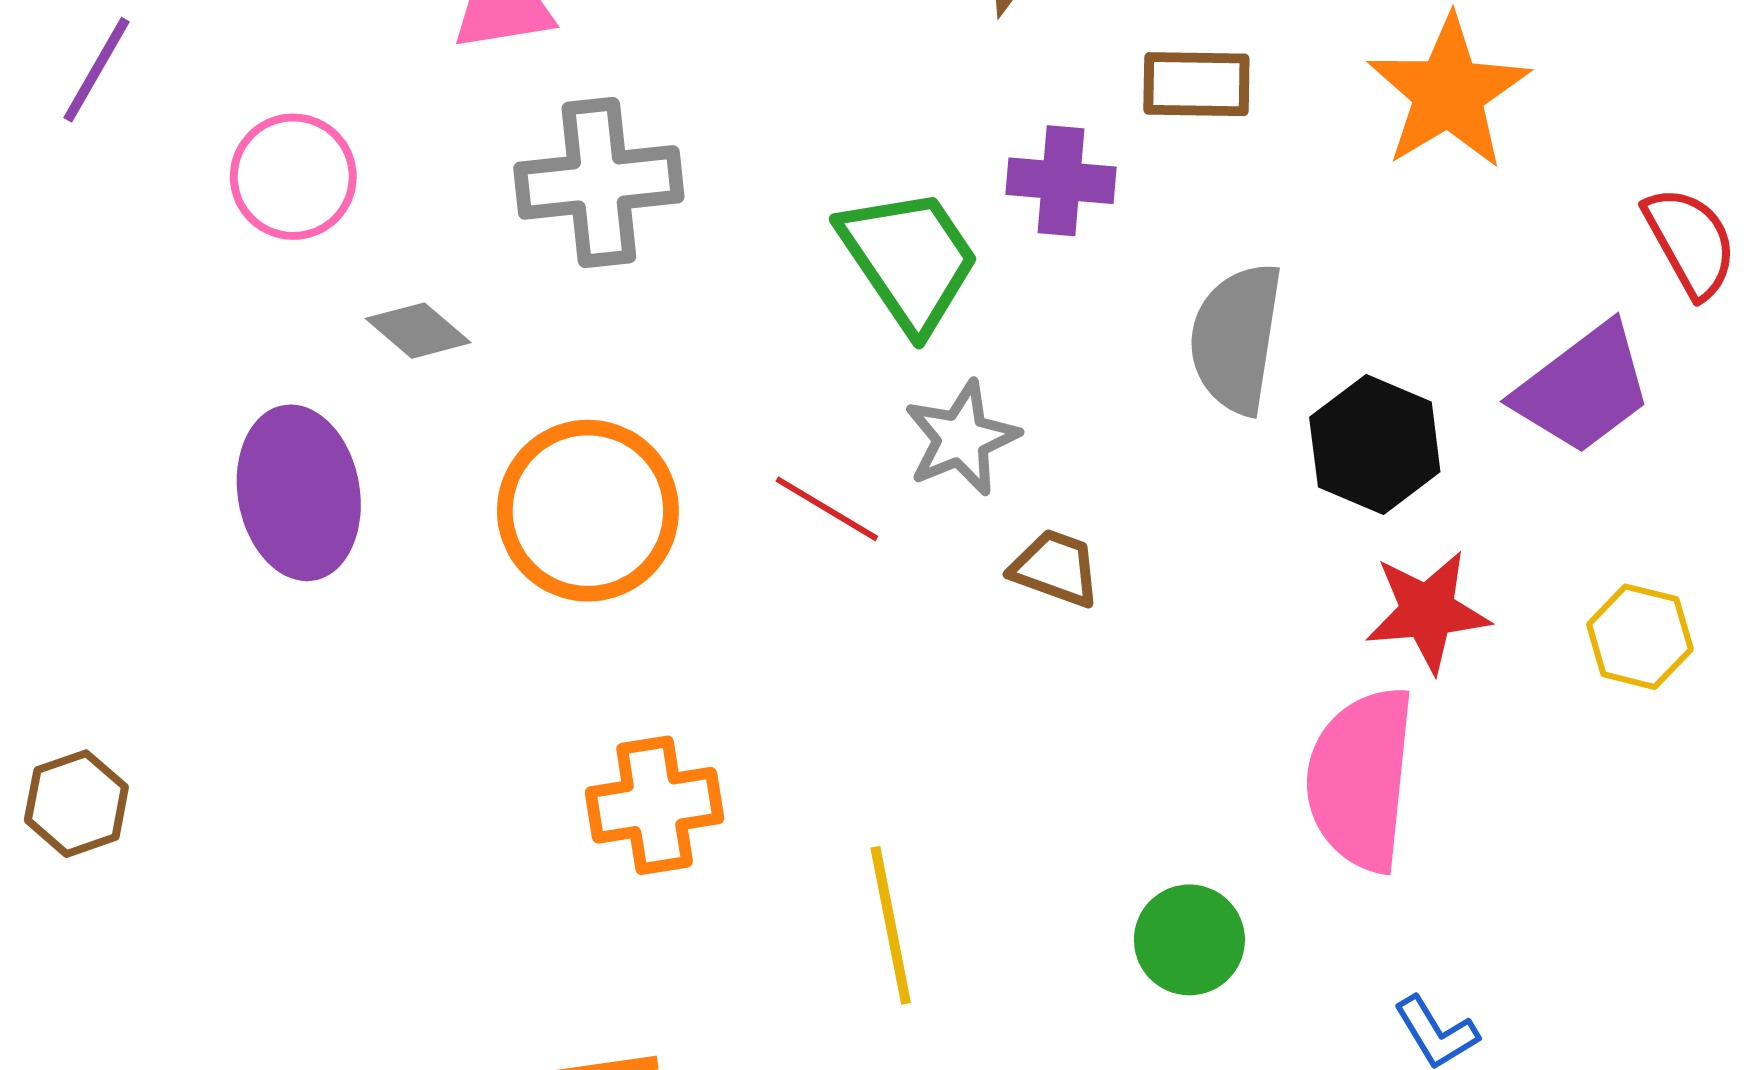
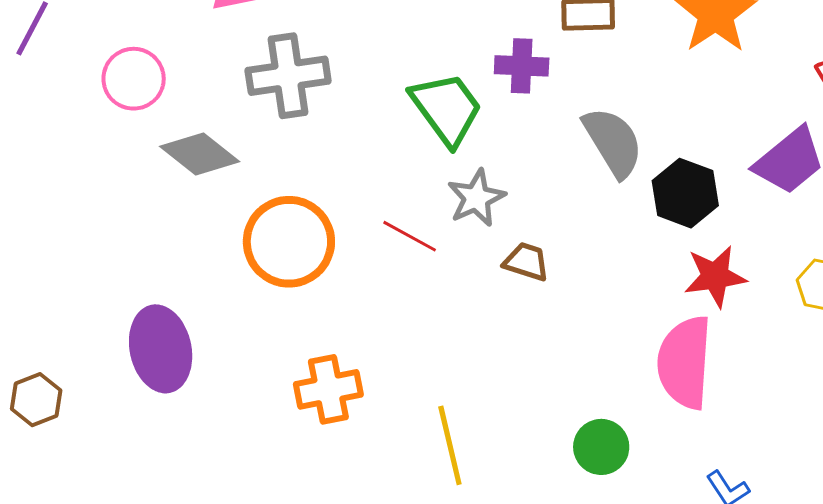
gray diamond: (418, 331) -> (200, 154), size x1.5
gray semicircle: (1236, 338) -> (613, 142), turned 142
purple ellipse: (299, 493) -> (161, 349), moved

